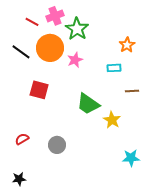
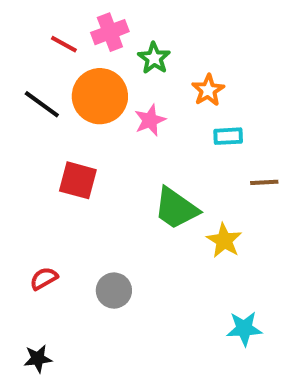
green star: (77, 29) -> (154, 58), size x0.7
orange star: (127, 45) -> (208, 90), moved
cyan star: (131, 158) -> (244, 329), moved

